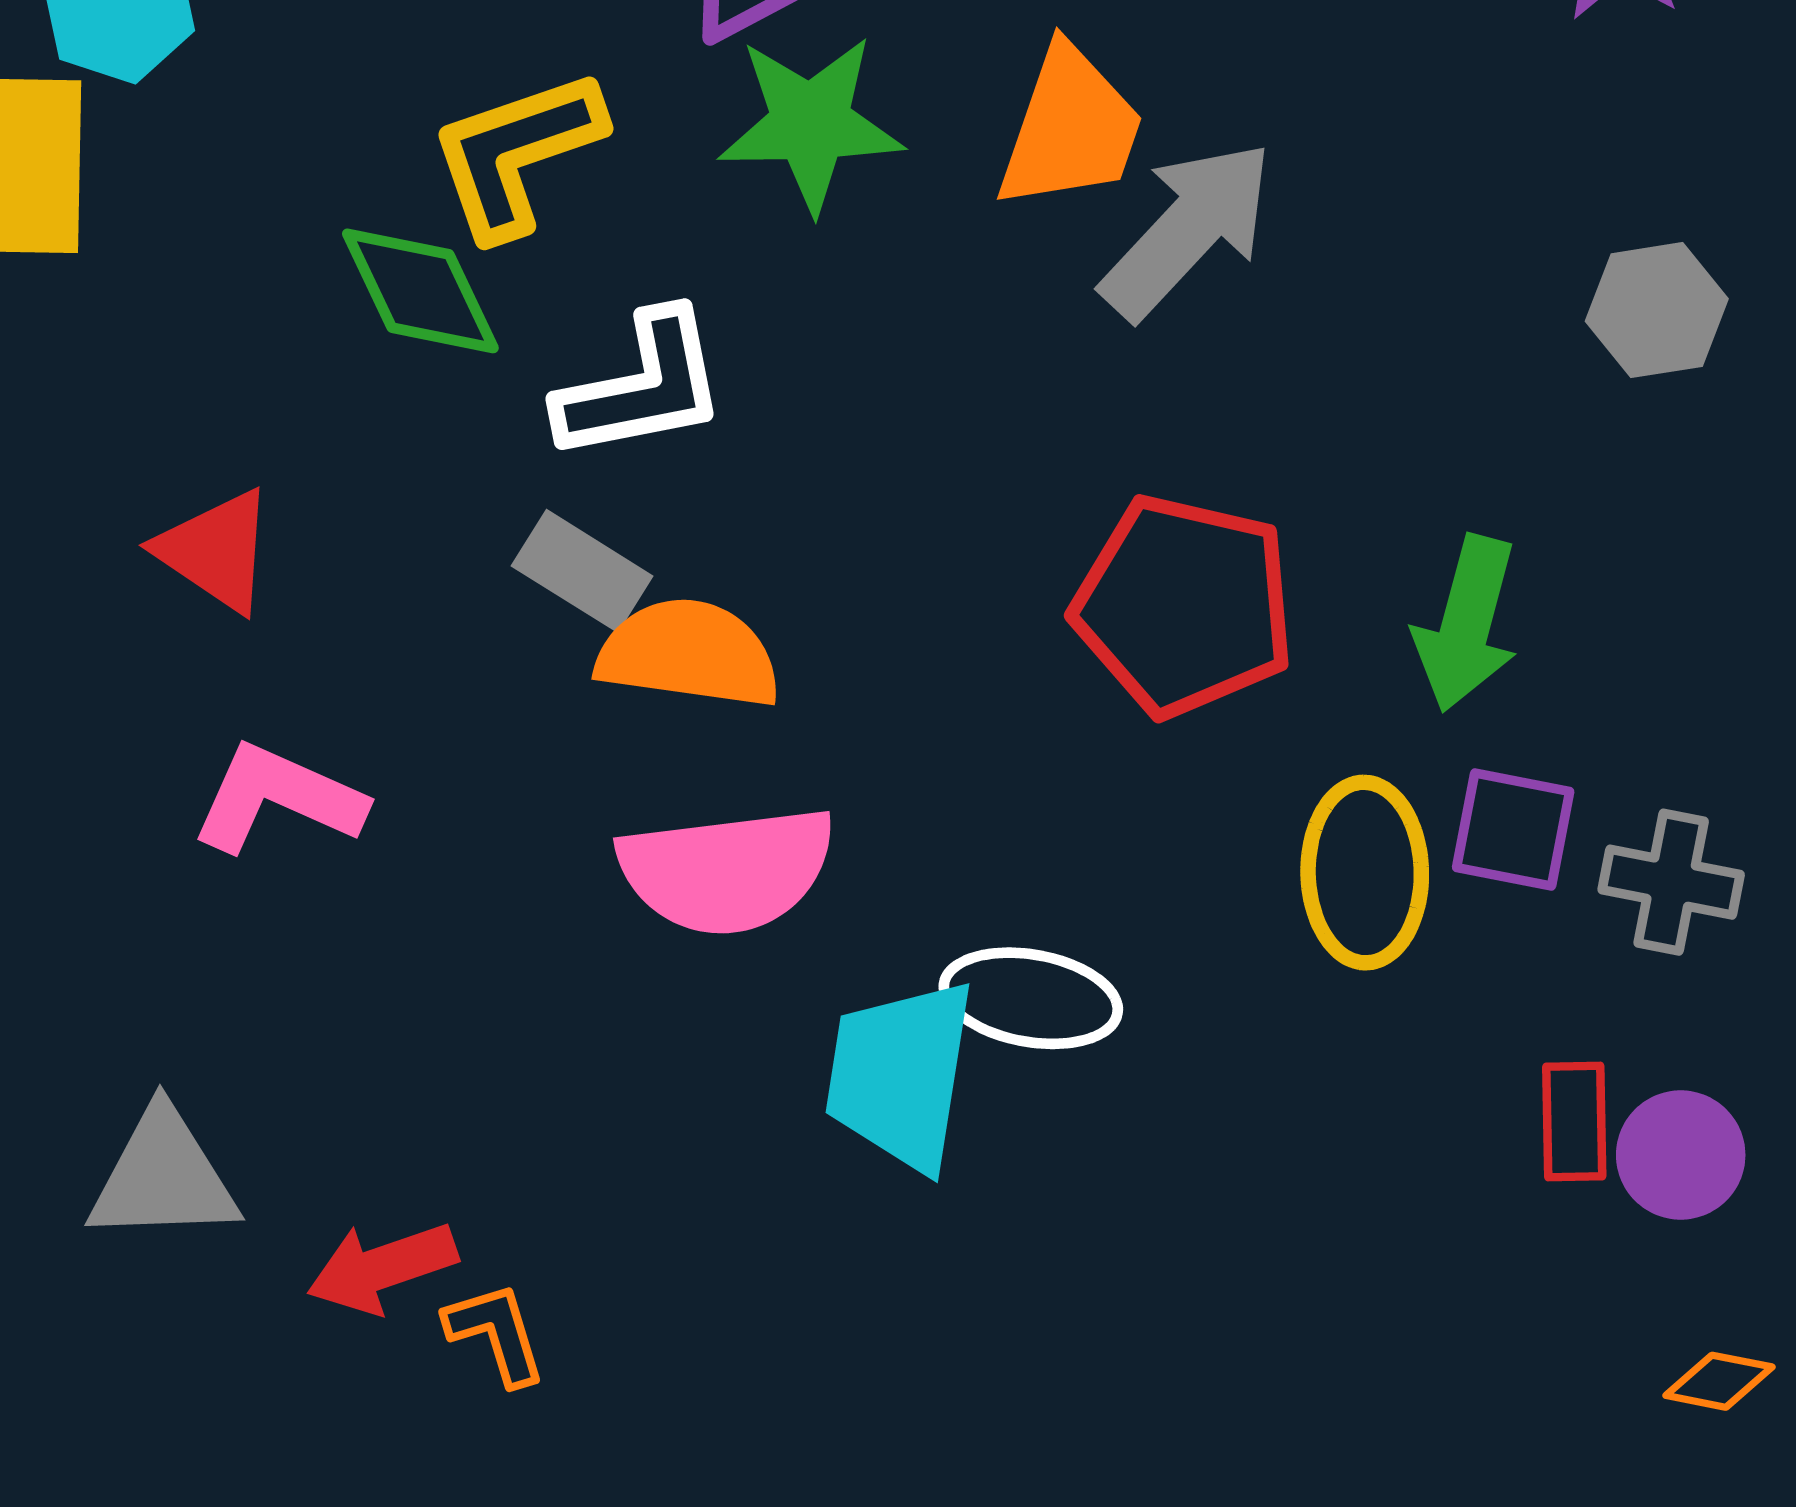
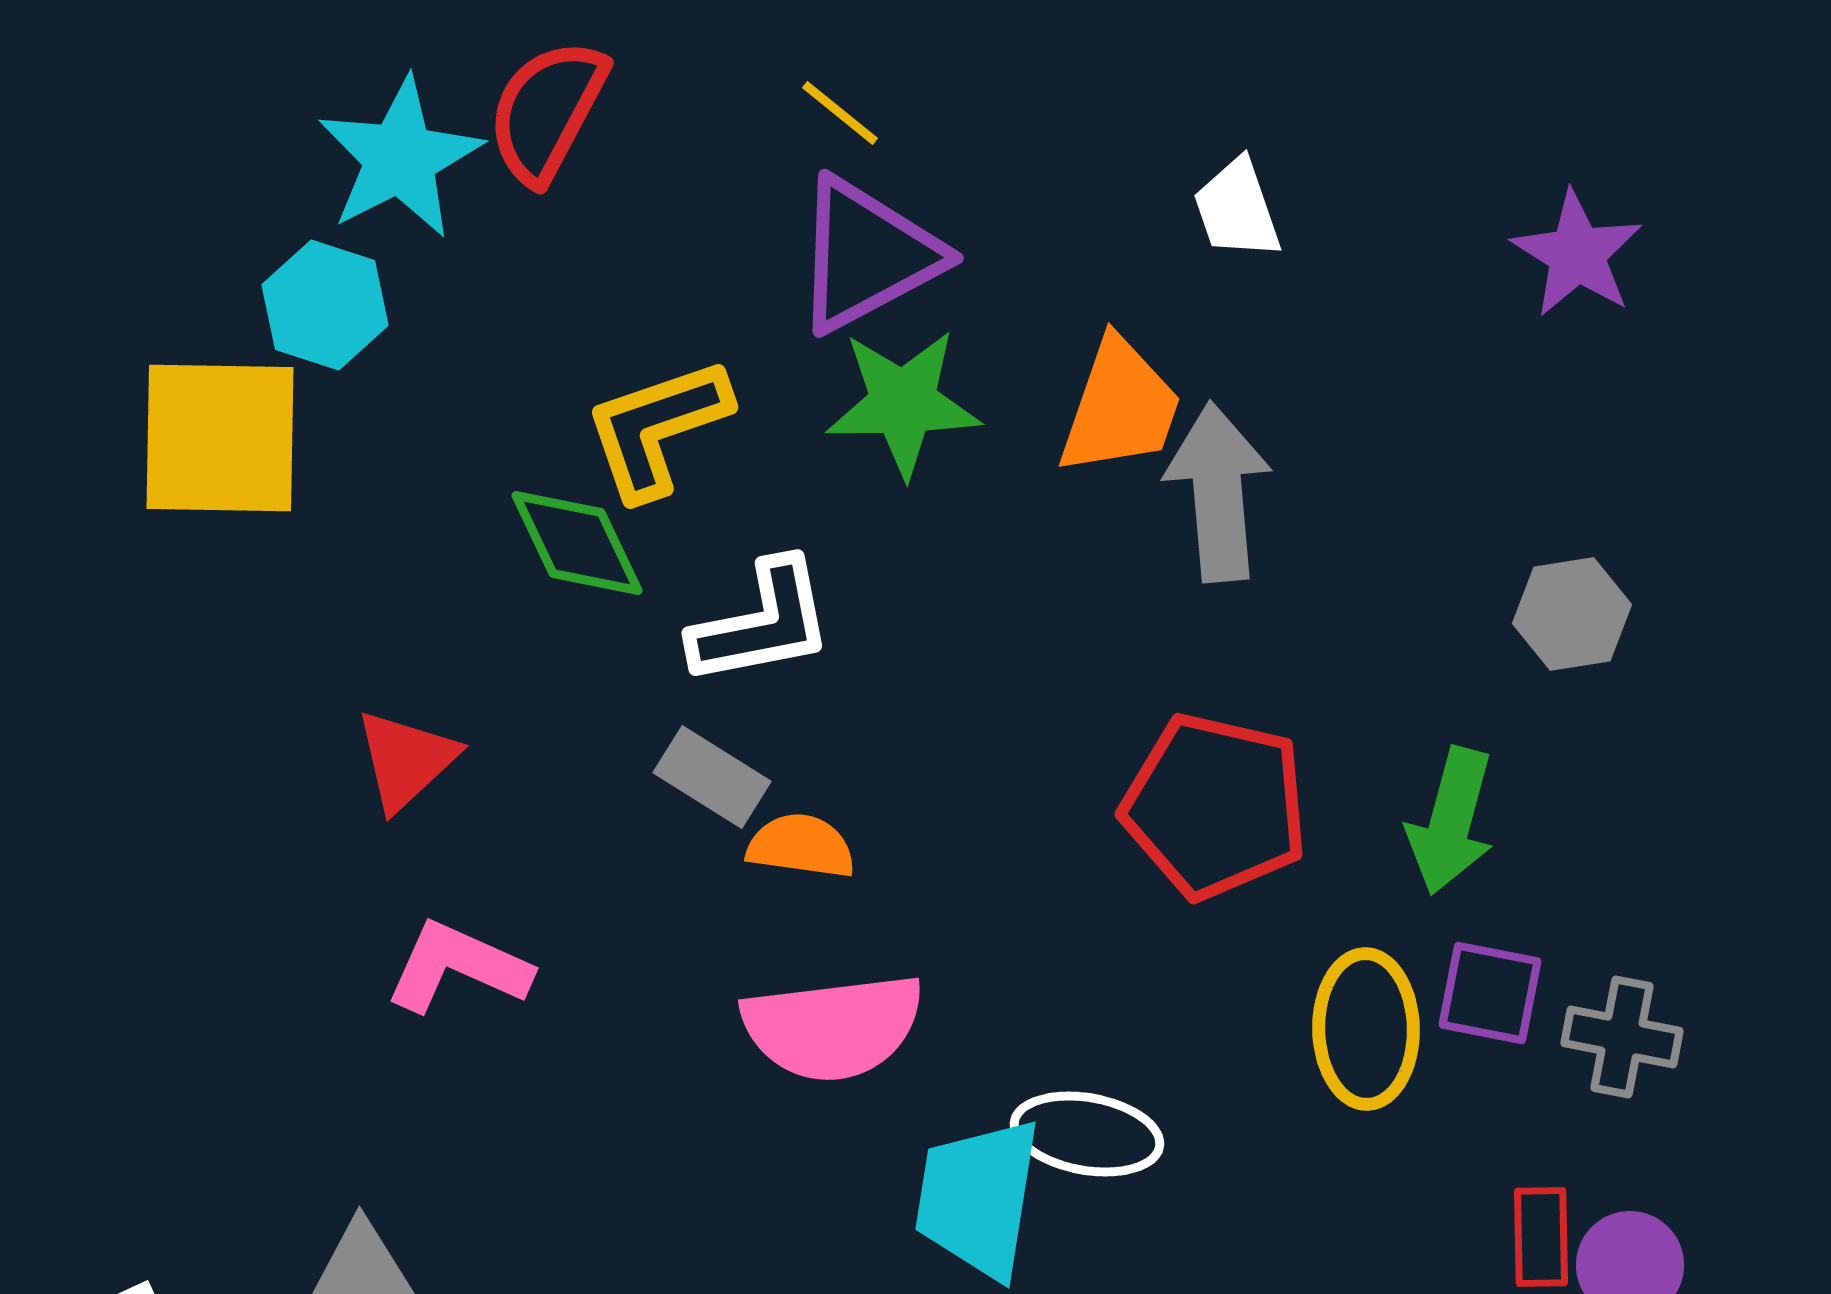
gray arrow: (1188, 230) -> (1218, 492), turned -48
gray hexagon: (1657, 310) -> (1572, 614), moved
red triangle: (216, 551) -> (406, 760), turned 43
orange semicircle: (689, 654) -> (801, 846), size x0.7

